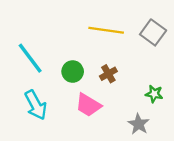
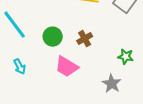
cyan arrow: (36, 105) -> (20, 67), size x0.6

